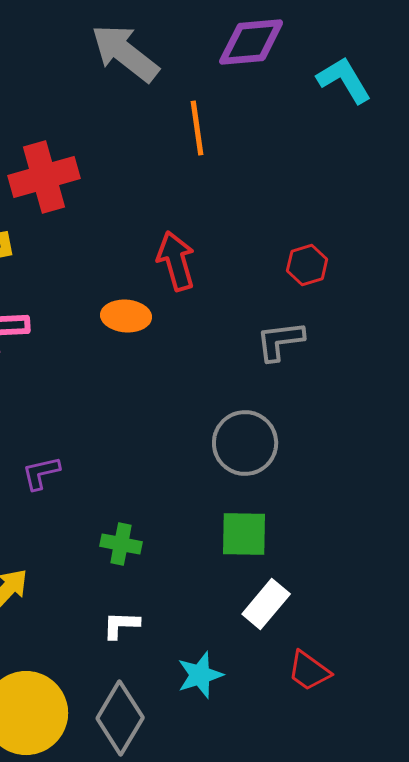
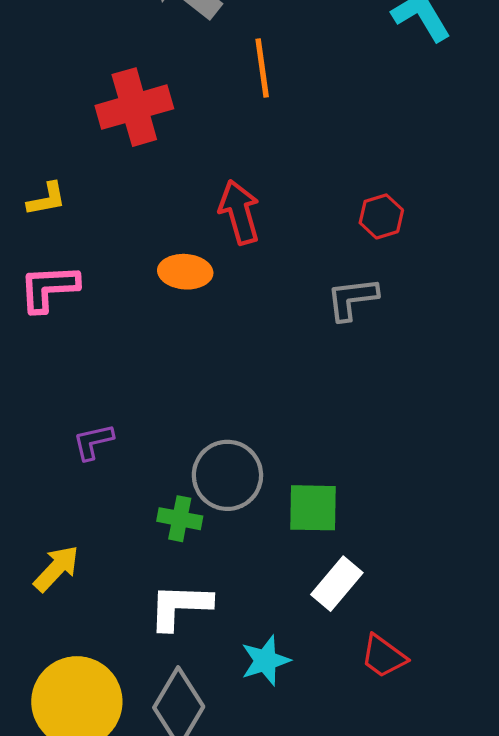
red cross: (44, 177) -> (134, 107), moved
gray circle: (245, 443) -> (227, 475), moved
white L-shape: (121, 625) -> (180, 606), size x1.6

